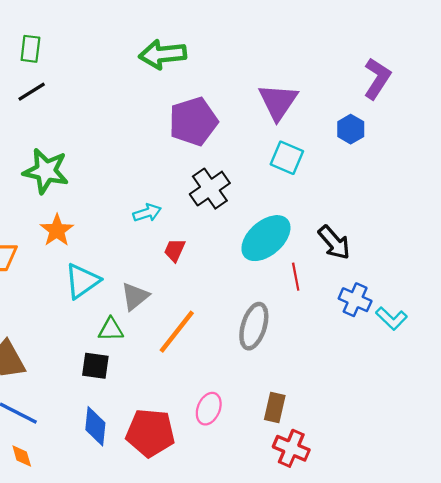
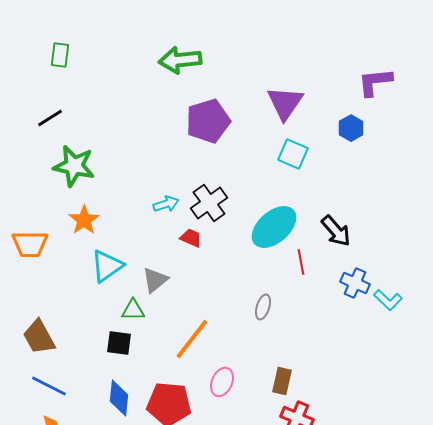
purple L-shape: (377, 79) -> (375, 82), turned -129
black line: (32, 92) -> (50, 118), moved
black cross: (210, 189) -> (209, 203), moved
red trapezoid: (175, 250) -> (191, 238), turned 90
gray ellipse: (254, 326) -> (263, 307), size x0.6
orange line: (177, 332) -> (192, 339), moved

